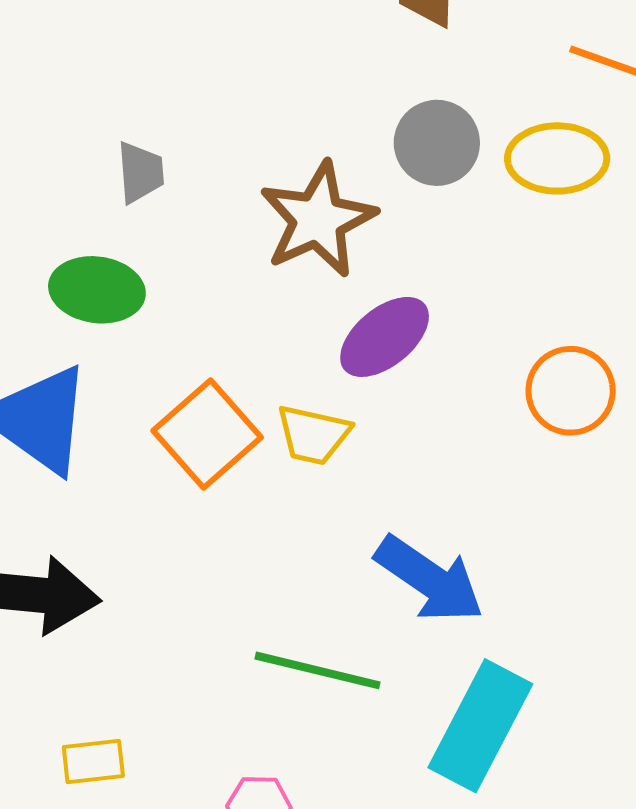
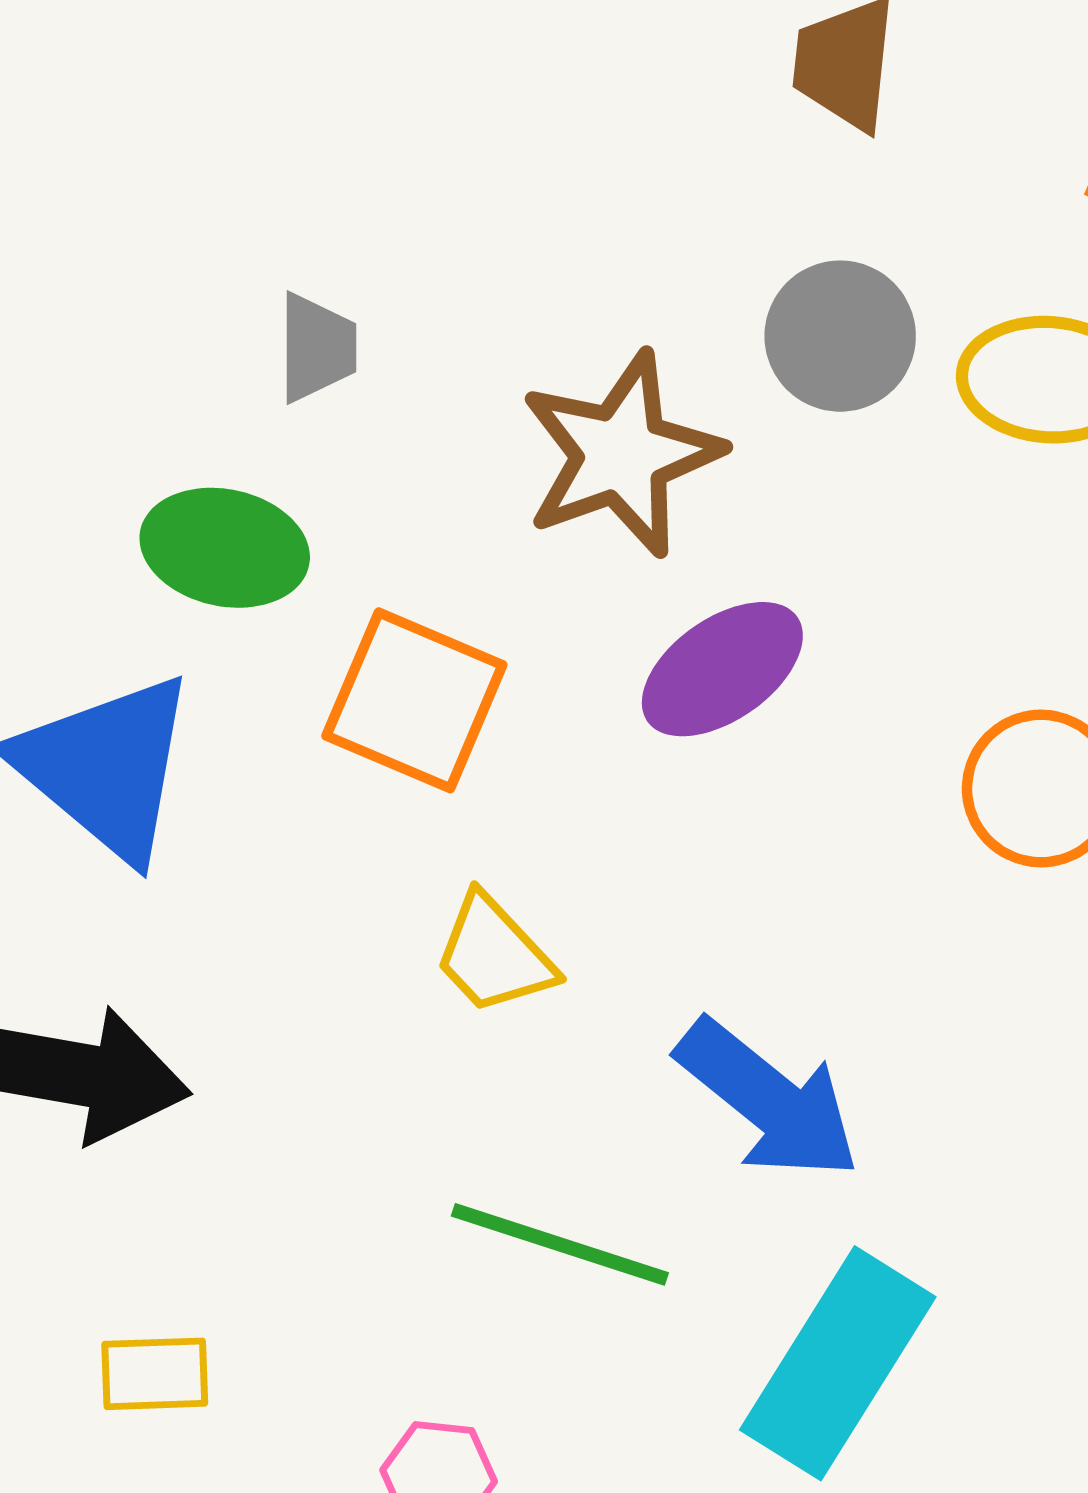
orange square: (207, 434) -> (414, 700), moved, turned -30
yellow trapezoid: (313, 435) -> (494, 955), moved, turned 30

